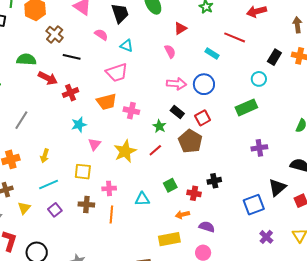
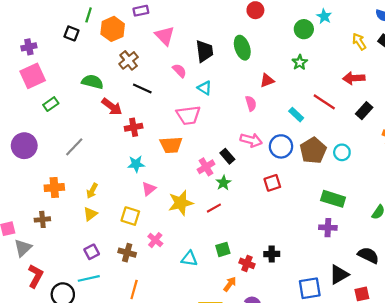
black rectangle: (274, 57) -> (364, 111), moved
green rectangle: (246, 107) -> (333, 199), moved, turned 30
pink cross: (131, 111) -> (206, 167), moved, turned 35
black rectangle: (177, 112) -> (227, 156), moved
brown pentagon: (190, 141) -> (313, 151), moved
cyan line: (49, 185) -> (89, 278), moved
pink cross: (109, 188) -> (155, 240), turned 32
yellow triangle: (24, 208) -> (90, 214), moved
orange line: (111, 214) -> (134, 290), moved
orange arrow: (182, 215) -> (230, 284), turned 128

